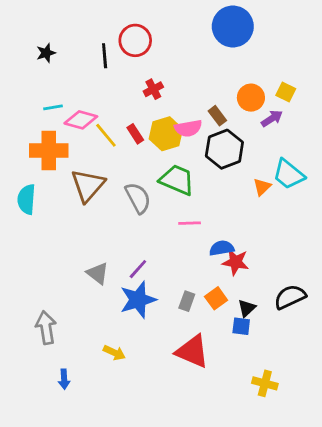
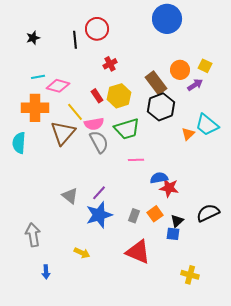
brown rectangle: (217, 116) -> (156, 83), size x1.6
pink semicircle: (188, 128) -> (94, 124), moved
yellow line: (106, 135) -> (75, 112), moved
green trapezoid: (177, 180) -> (127, 129), turned 140

